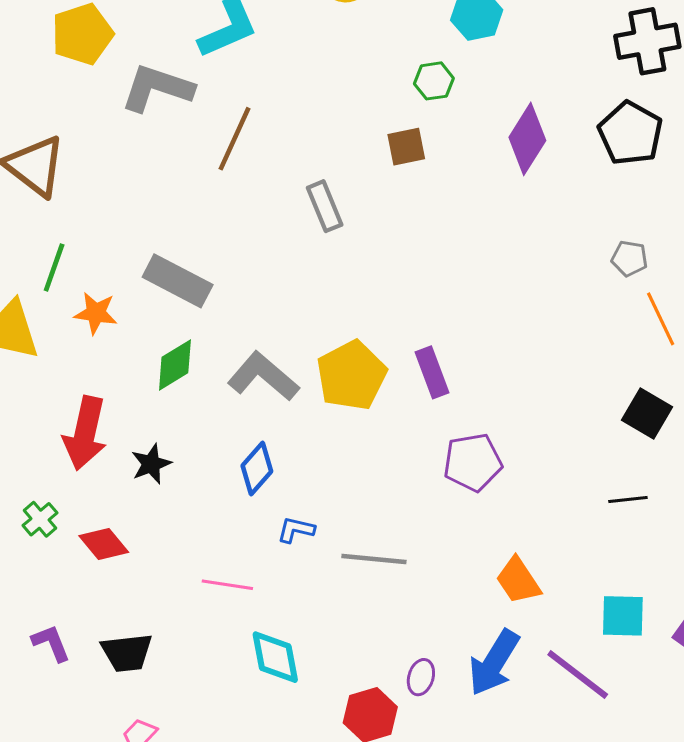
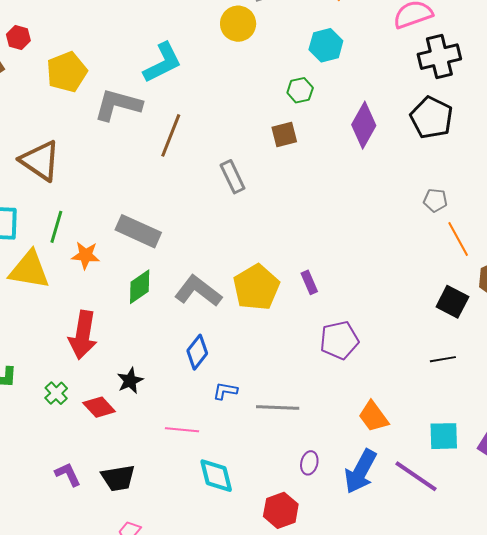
purple rectangle: (432, 372) -> (309, 282), size x0.7
black star: (151, 464) -> (130, 381), moved
purple ellipse: (421, 677) -> (309, 463), moved

